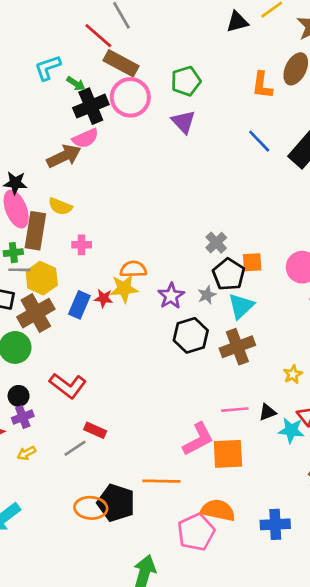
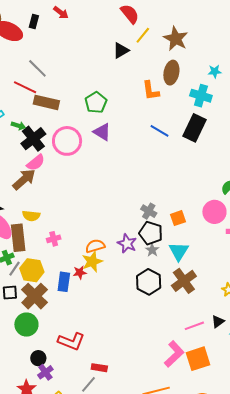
pink circle: (130, 97) -> (67, 141), moved
gray line: (19, 270) -> (14, 269), turned -42
black pentagon: (229, 274) -> (151, 233), moved
purple star: (171, 296) -> (127, 244), moved

